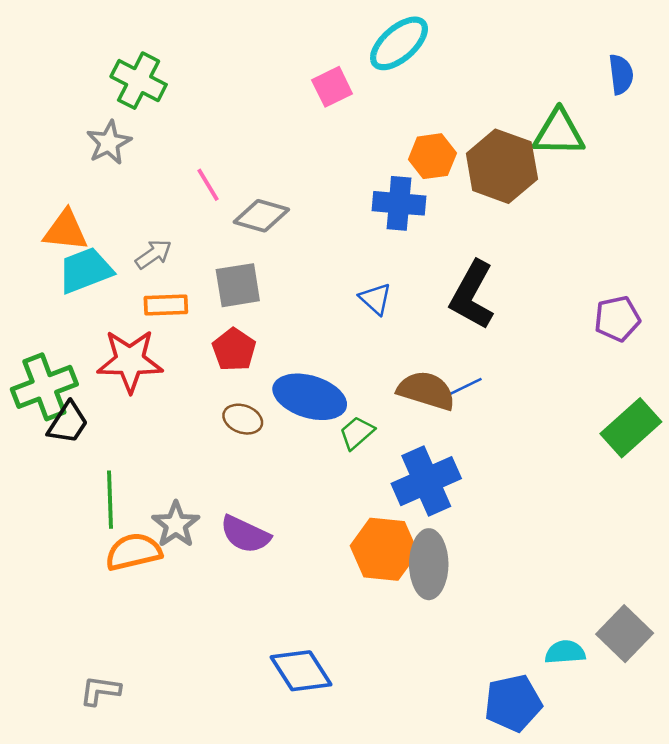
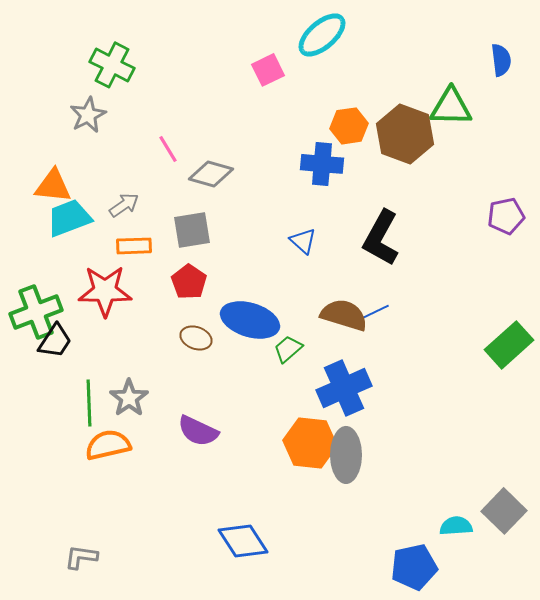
purple pentagon: (617, 319) -> (506, 216), moved
gray star: (176, 524) -> (129, 398), moved

